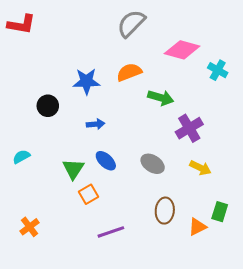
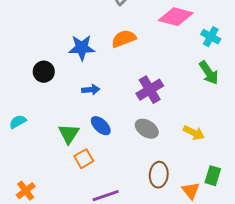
green arrow: (161, 98) -> (209, 73), moved, turned 40
purple cross: (189, 128) -> (150, 90), moved
orange triangle: (197, 227) -> (191, 191), turned -42

